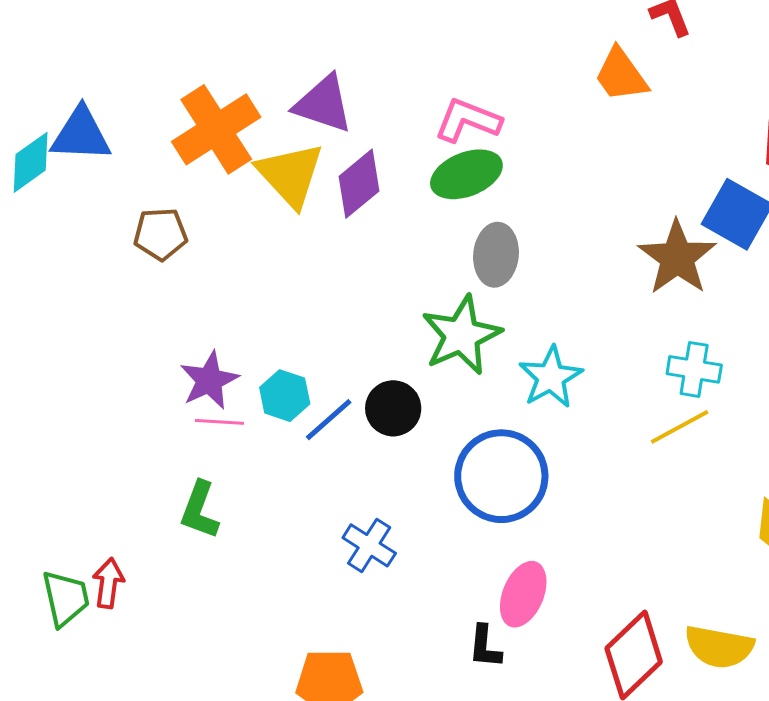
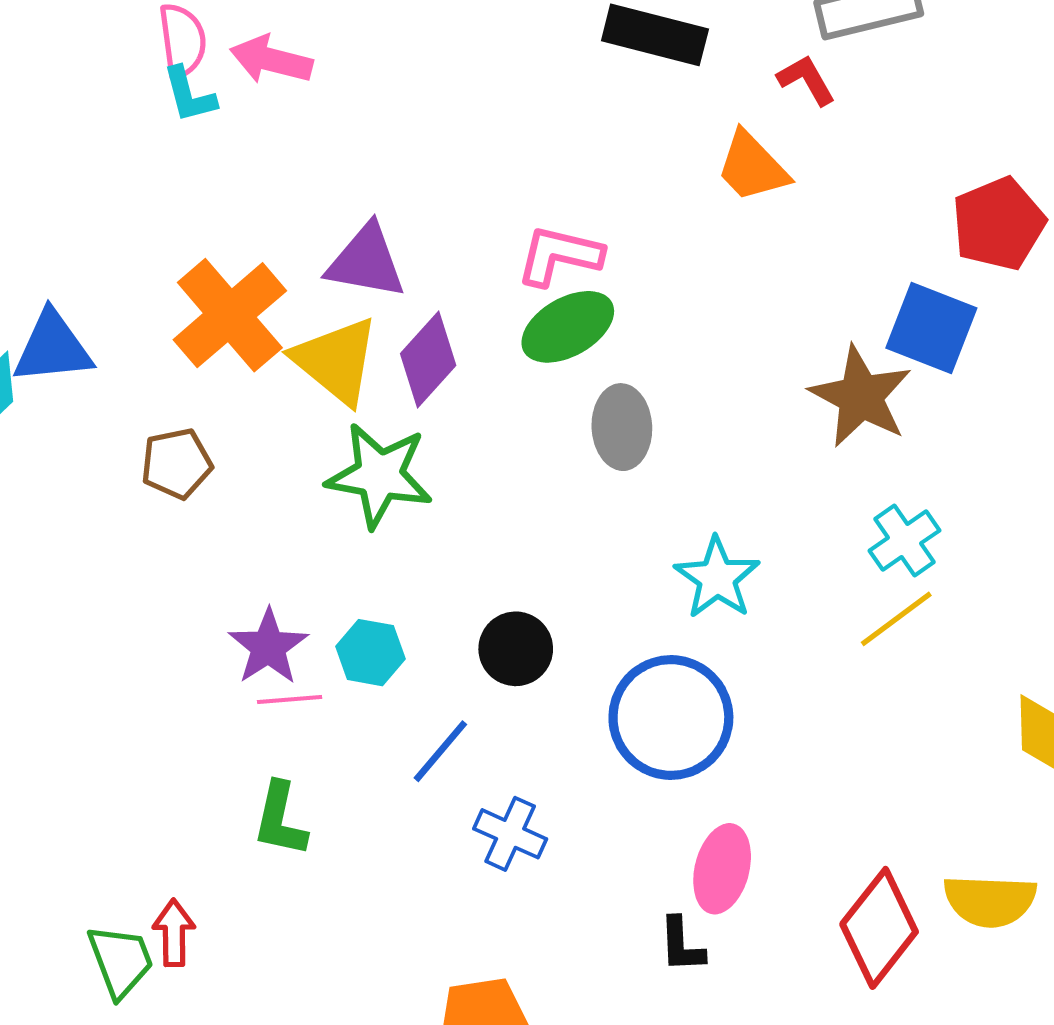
green star: (461, 335) -> (379, 475), moved, turned -30
cyan cross: (694, 369) -> (904, 541), turned -36
blue line: (329, 420) -> (440, 751), moved

